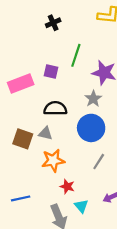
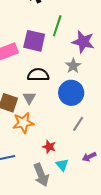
purple square: (51, 72) -> (34, 41), size x1.6
gray triangle: (46, 133) -> (29, 98), turned 48
orange star: (53, 160) -> (23, 123), moved

